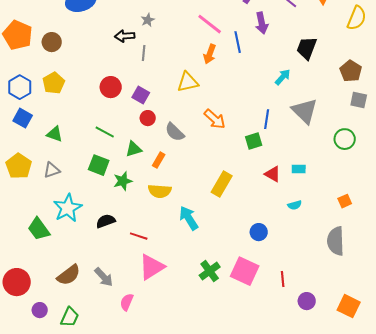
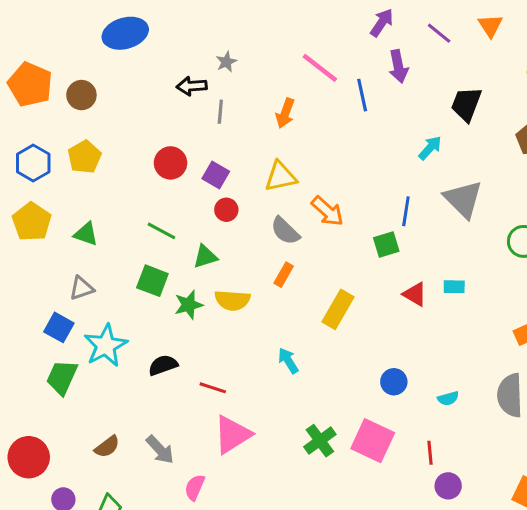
orange arrow: (210, 54) -> (285, 113), moved
yellow triangle: (188, 82) -> (281, 177), moved
blue square: (23, 118) -> (59, 327), moved
gray semicircle: (175, 132) -> (285, 231), moved
orange rectangle: (159, 160) -> (284, 275), moved
yellow pentagon: (19, 166) -> (32, 222), moved
yellow semicircle: (160, 191) -> (232, 300), moved
cyan semicircle: (295, 205) -> (448, 398), moved
cyan arrow: (189, 218) -> (288, 361), size x0.7
green trapezoid: (39, 229) -> (62, 377), turned 60
brown semicircle: (69, 275) -> (107, 447), size x0.7
purple circle: (307, 301) -> (448, 486), moved

